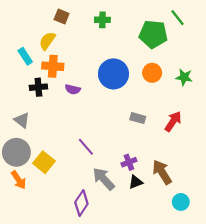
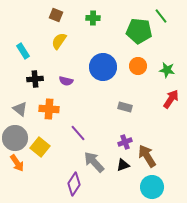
yellow semicircle: (47, 41) -> (59, 41), moved
orange cross: (53, 66) -> (49, 109), moved
red arrow: (173, 121) -> (171, 99), moved
purple cross: (129, 162) -> (125, 142), moved
cyan circle: (181, 202) -> (152, 187), moved, size x1.5

